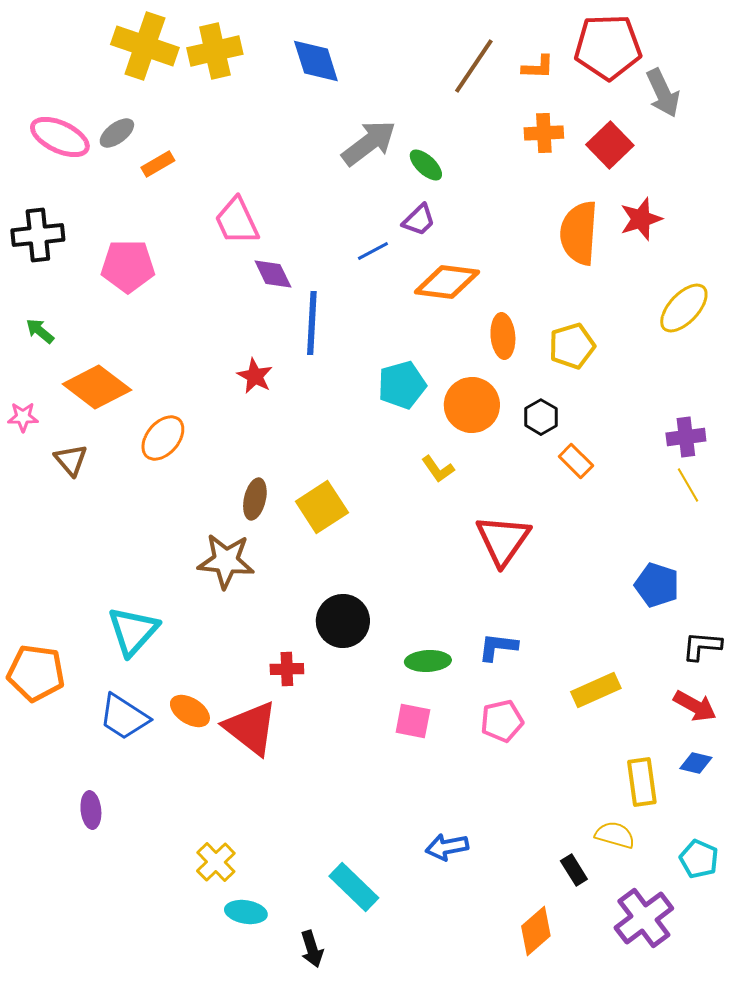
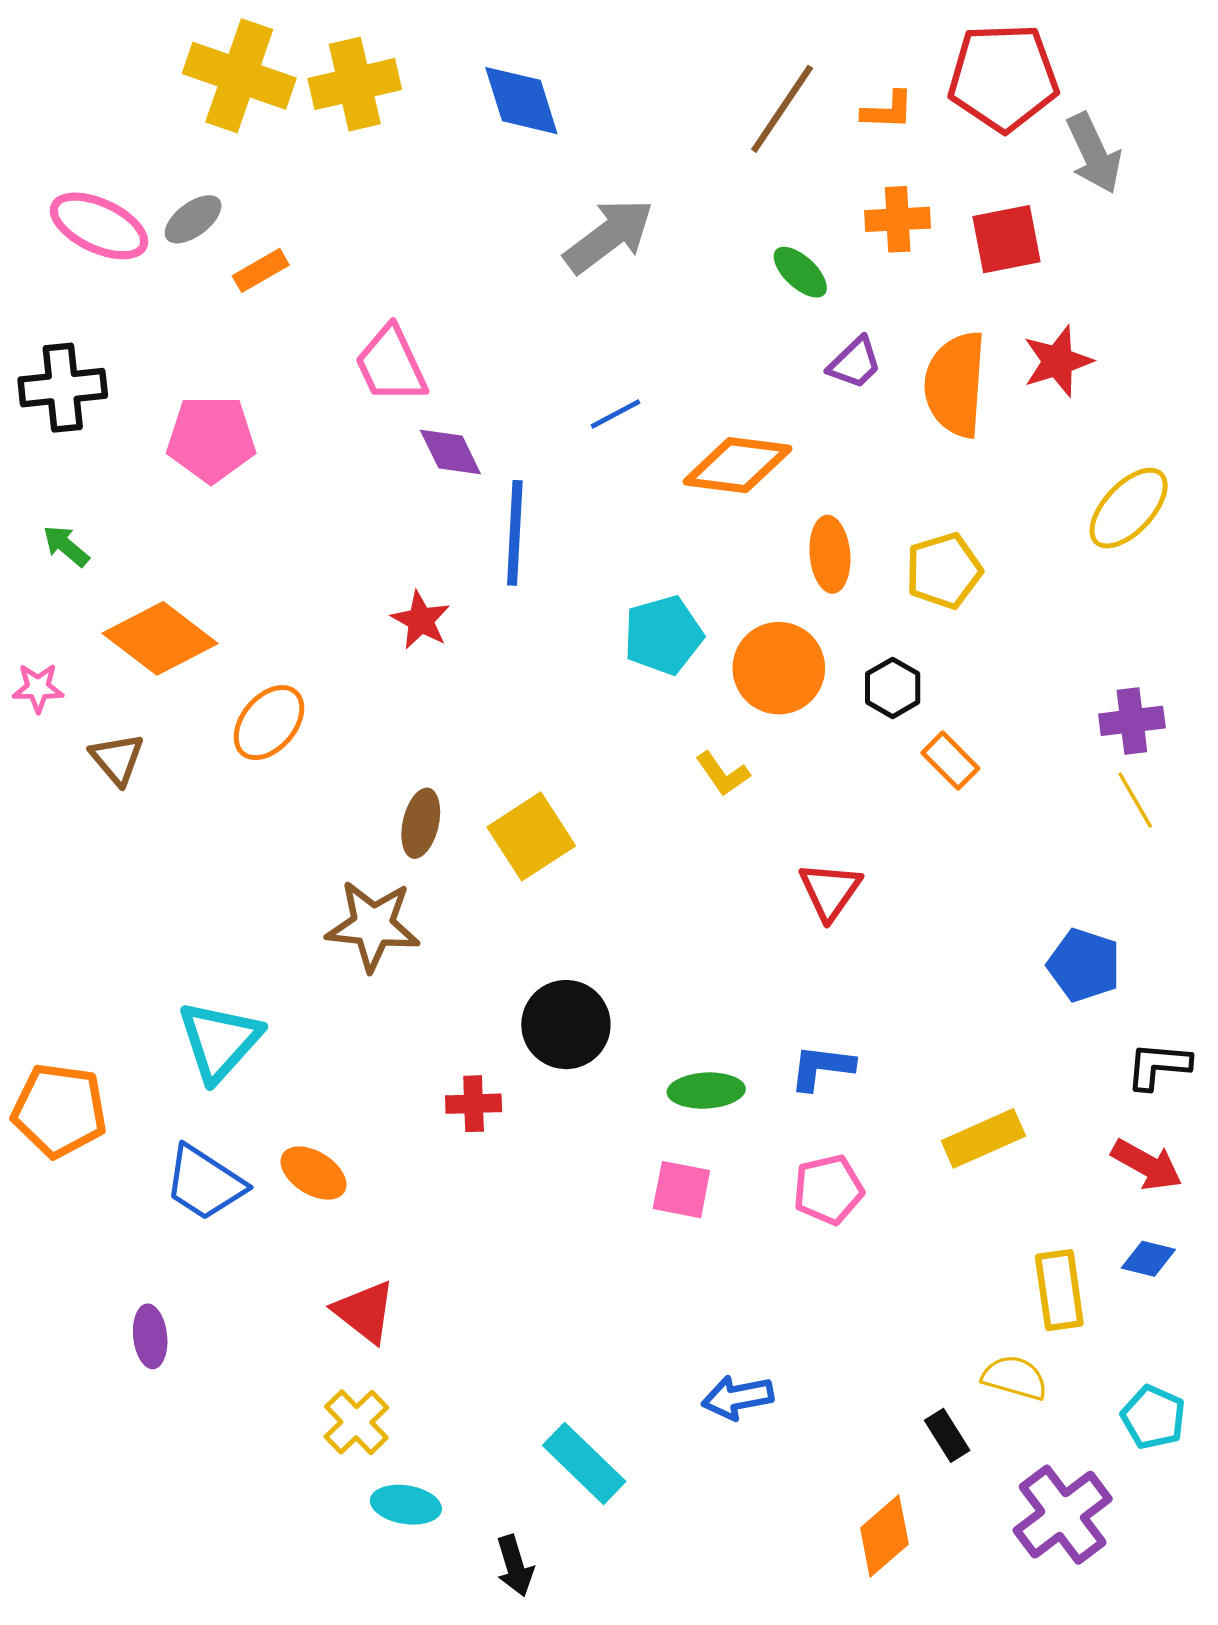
red square: (610, 145) -> (1007, 239), turned 33
green ellipse: (426, 165) -> (800, 272), moved
purple trapezoid: (419, 220) -> (855, 363), moved
red triangle: (503, 540) -> (830, 891), size x0.7
red triangle: (251, 728) -> (365, 1312), moved, size x0.7

